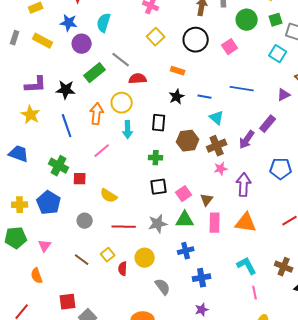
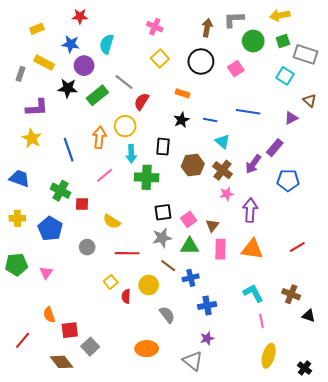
gray rectangle: (15, 38) -> (21, 74), moved
red semicircle: (138, 79) -> (141, 101), turned -54
black star: (66, 90) -> (68, 88), moved
brown cross: (217, 146) -> (222, 170), turned -30
green cross: (156, 158) -> (147, 177), moved, size x1.6
blue pentagon: (281, 169) -> (288, 180), moved
yellow cross: (20, 205) -> (17, 218), moved
gray star: (158, 224) -> (162, 238), moved
brown line: (82, 260) -> (168, 266), moved
orange semicircle: (37, 276) -> (49, 315), moved

